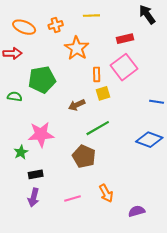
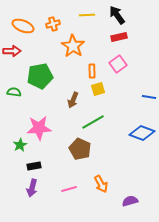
black arrow: (147, 14) -> (117, 15), moved
pink square: (124, 67) -> (118, 64), size x0.7
brown arrow: (77, 105) -> (73, 100), turned -42

